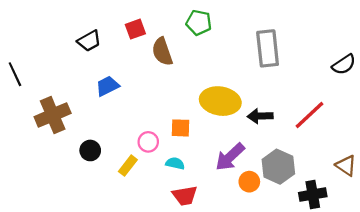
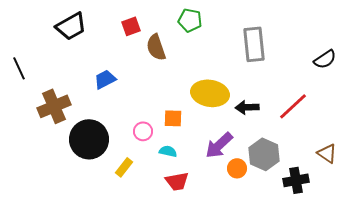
black trapezoid: (89, 41) -> (71, 26), moved, size x1.4
black circle: (90, 150) -> (89, 139), size x2.0
yellow rectangle: (128, 166) -> (124, 167), moved

